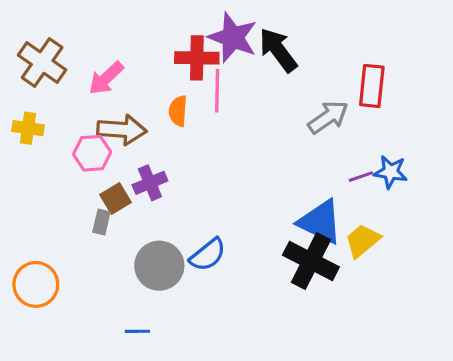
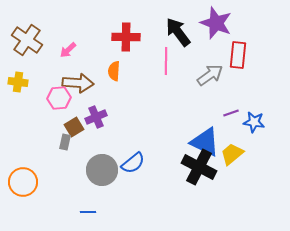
purple star: (233, 37) -> (216, 23), moved
pink arrow: (106, 78) -> (68, 50), size x0.7
pink line: (217, 91) -> (166, 61), moved
blue star: (391, 172) -> (254, 122), moved

